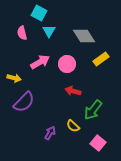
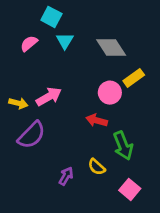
pink semicircle: (22, 33) -> (29, 44), turned 64
pink arrow: (40, 62) -> (49, 97), moved
pink circle: (67, 64) -> (110, 93), moved
green arrow: (93, 110) -> (123, 146), turned -60

